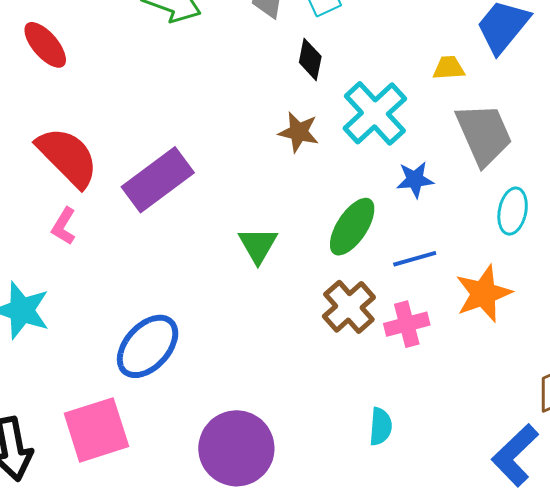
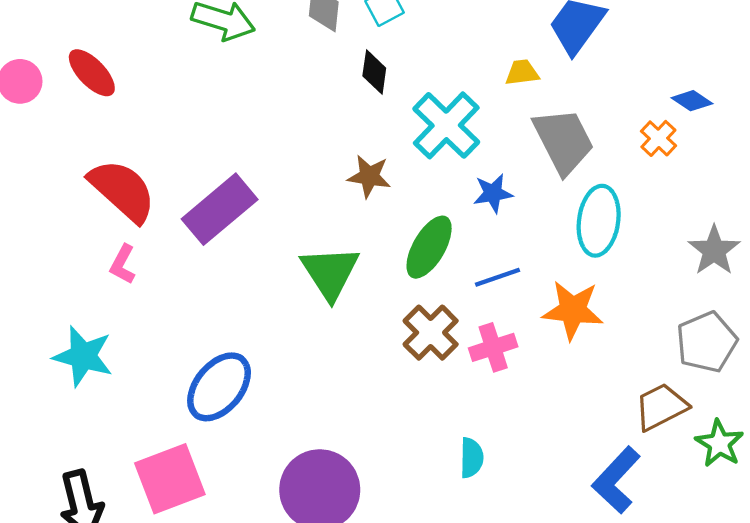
brown star: (299, 132) -> (369, 176), moved
cyan ellipse: (513, 211) -> (599, 221), size x1.4
green triangle: (258, 245) -> (330, 272), size x1.4
orange star: (483, 294) -> (573, 310), turned 30

